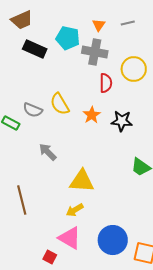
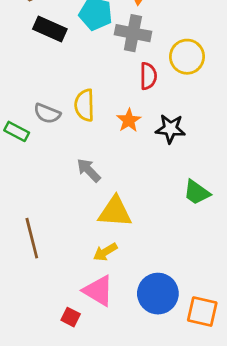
yellow semicircle: (60, 104) -> (84, 105), turned 30
gray arrow: (48, 152) -> (89, 170), moved

